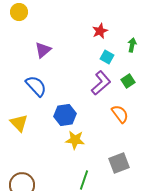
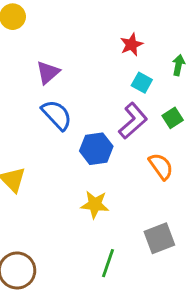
blue semicircle: (36, 86) -> (57, 115), moved
blue hexagon: (65, 115) -> (96, 149), moved

